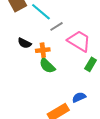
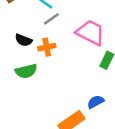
gray line: (56, 26) -> (51, 19), moved
green semicircle: (47, 66) -> (26, 71), moved, turned -54

